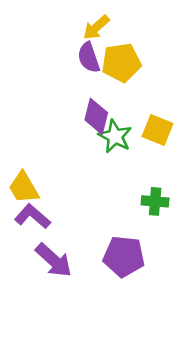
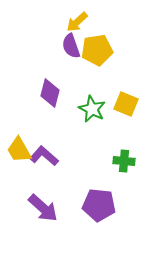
purple diamond: (96, 116) -> (50, 93), moved
purple L-shape: (32, 216) -> (44, 156), moved

